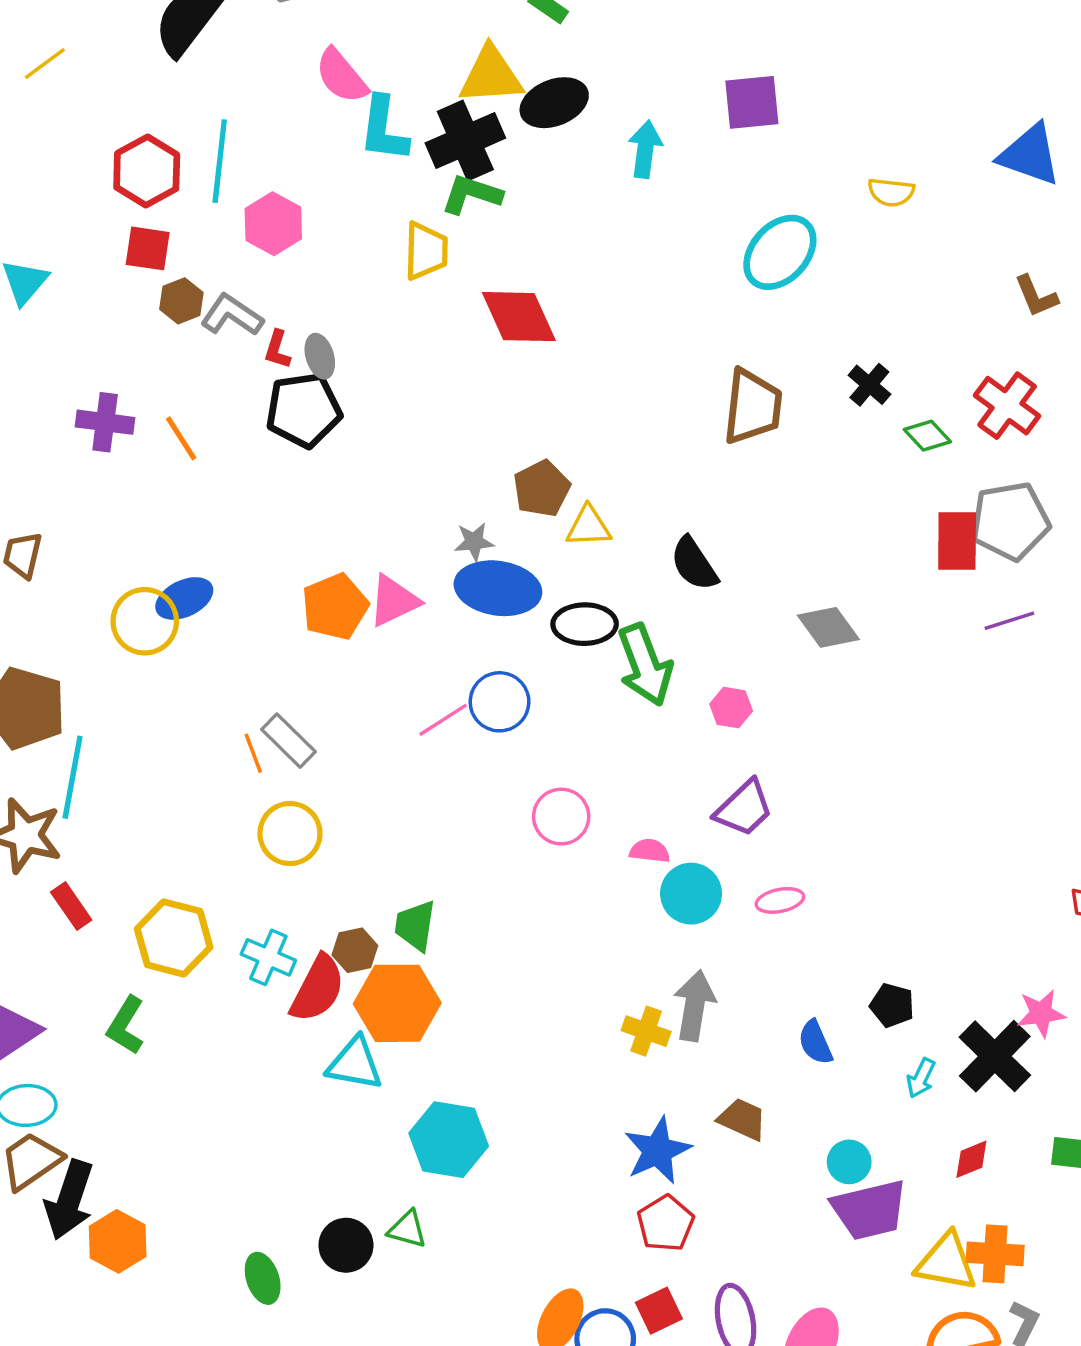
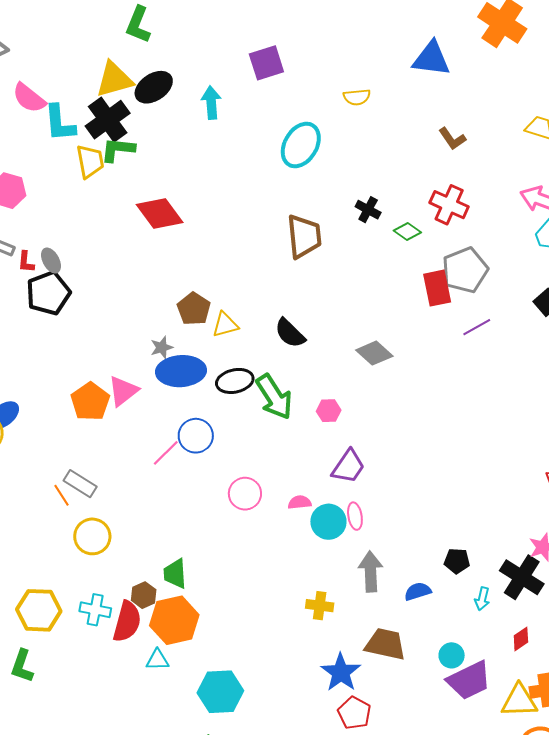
yellow trapezoid: (426, 251) -> (90, 161), moved
pink ellipse: (780, 900) -> (355, 516), moved, turned -76
gray arrow: (694, 1006) -> (371, 572), moved
blue semicircle: (815, 1042) -> (418, 591), turned 108
cyan triangle: (355, 1064) -> (157, 660), size x0.7
brown trapezoid: (742, 1119) -> (385, 644), size x1.4

